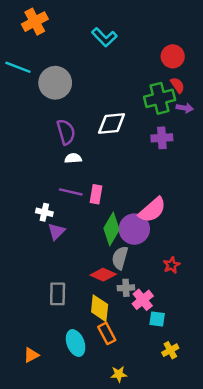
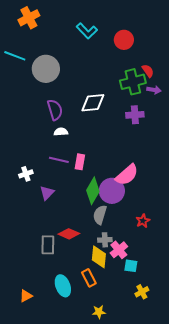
red circle: (173, 56) -> (124, 40), moved
white cross: (44, 212) -> (26, 174), moved, turned -32
red diamond: (103, 275) -> (69, 234), moved
yellow diamond: (100, 308) -> (99, 257), moved

